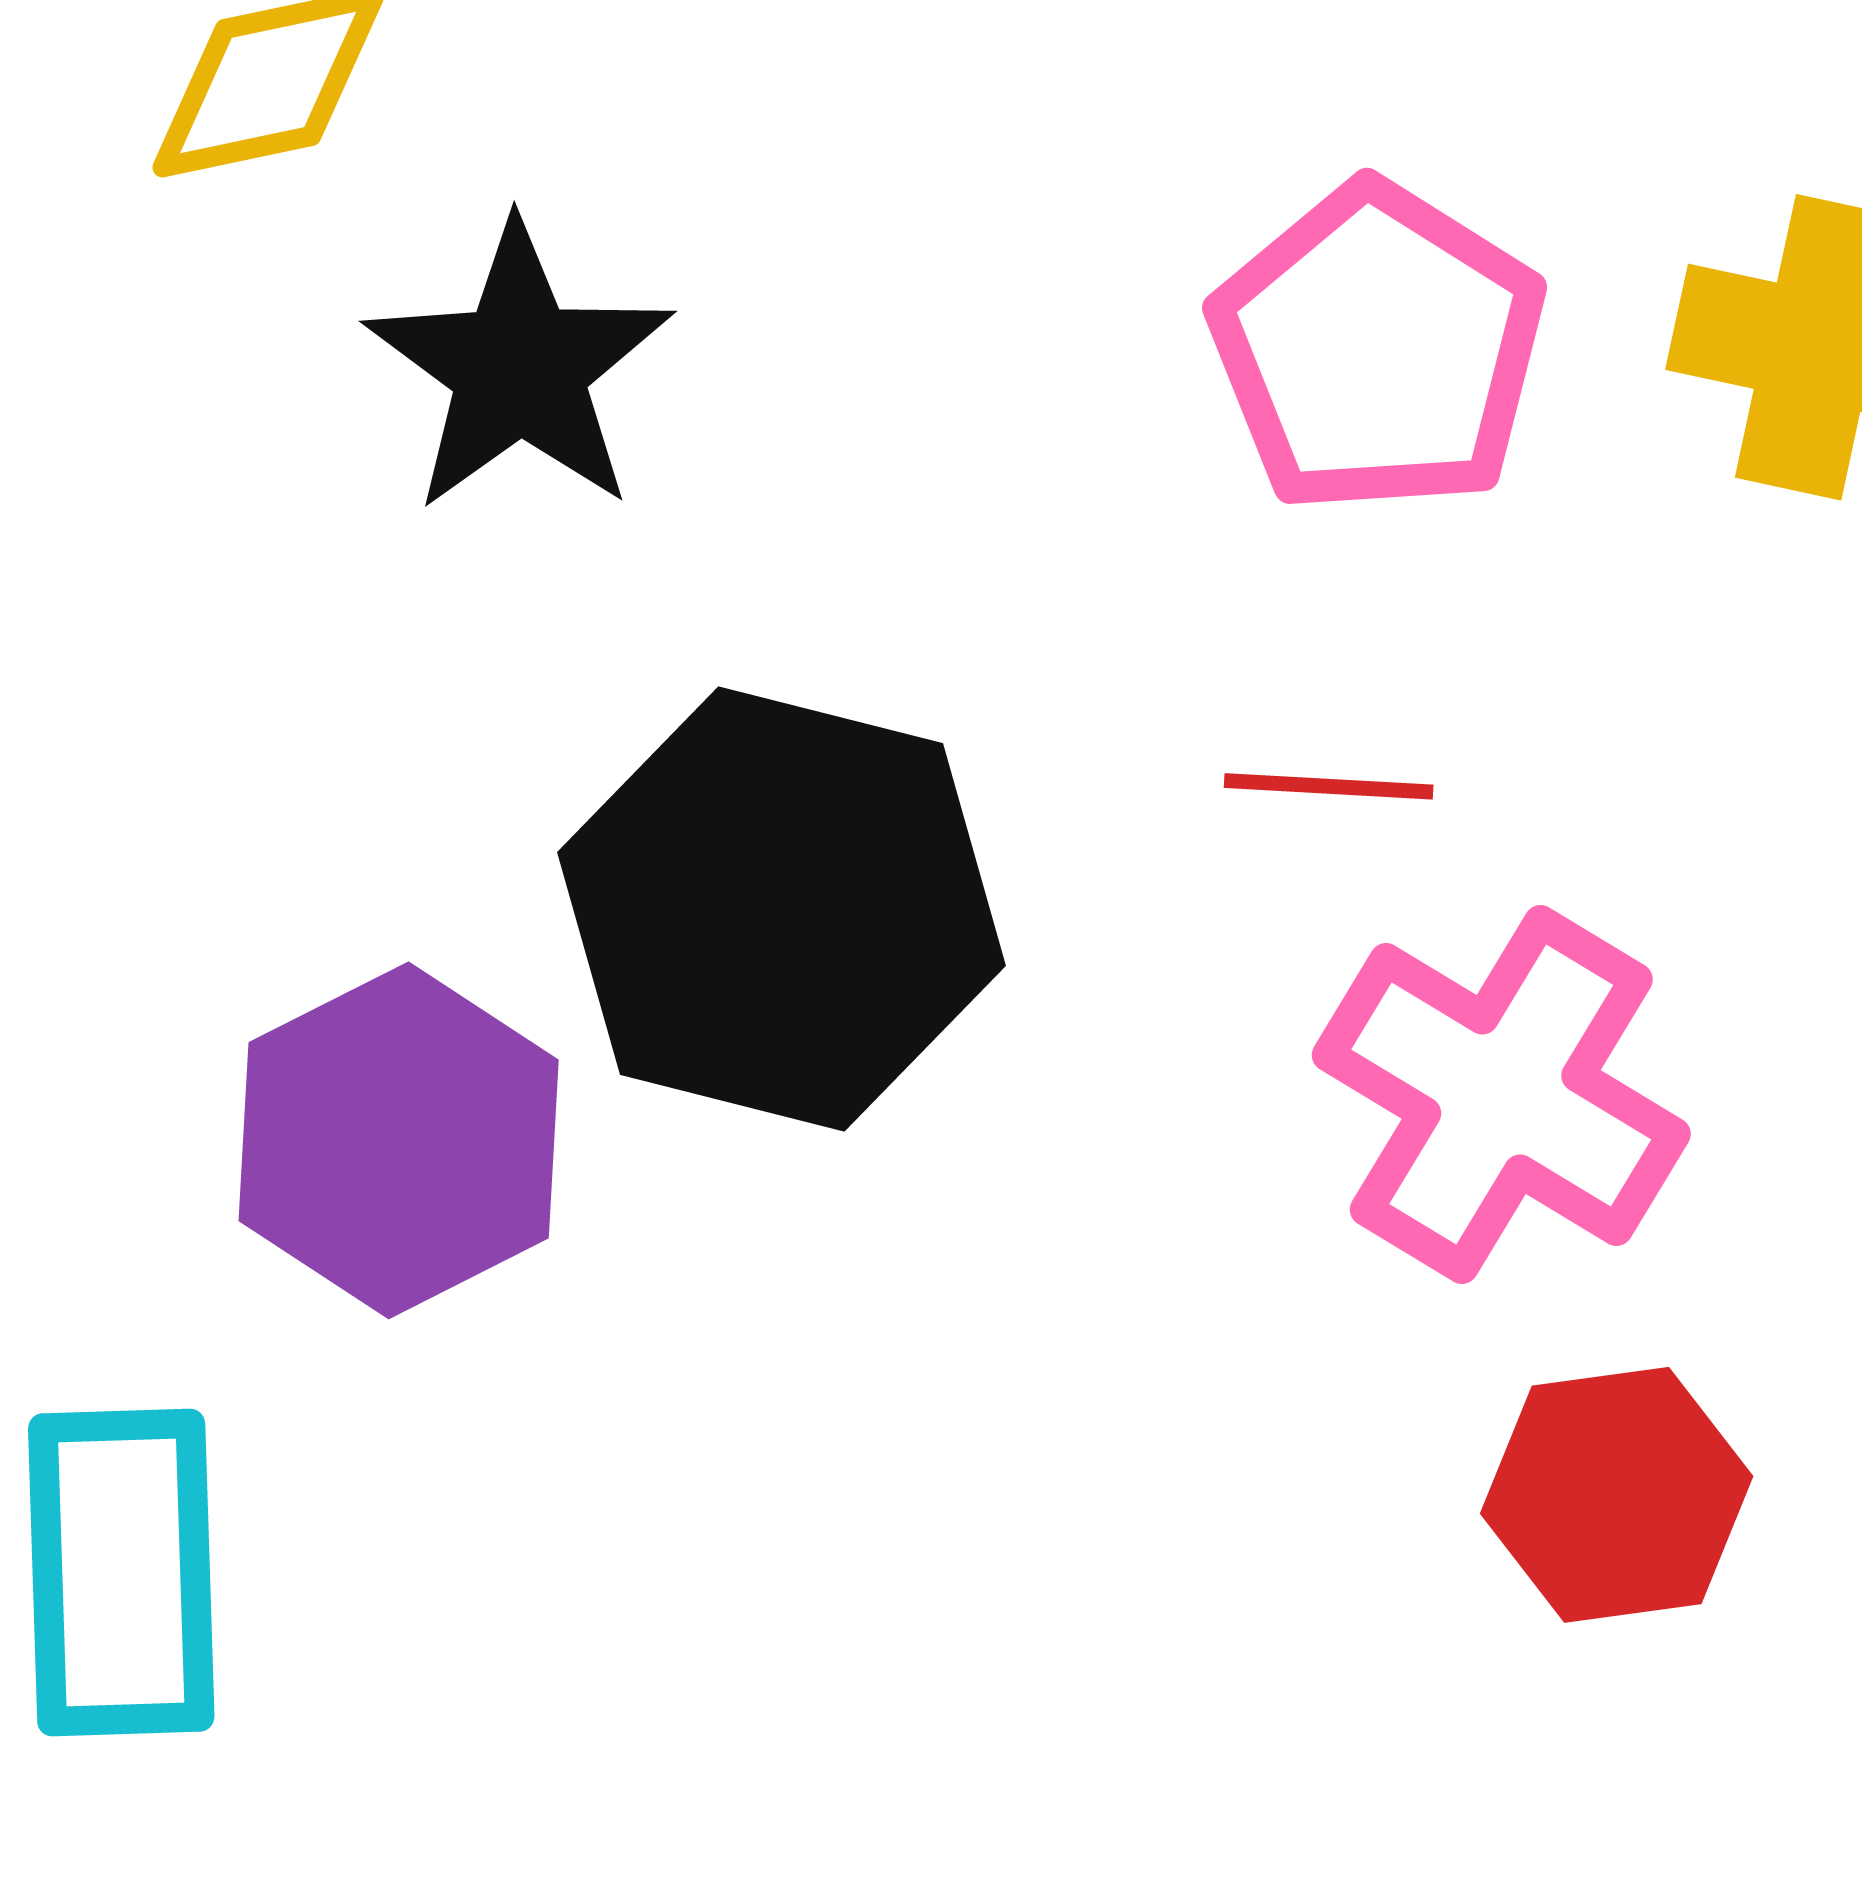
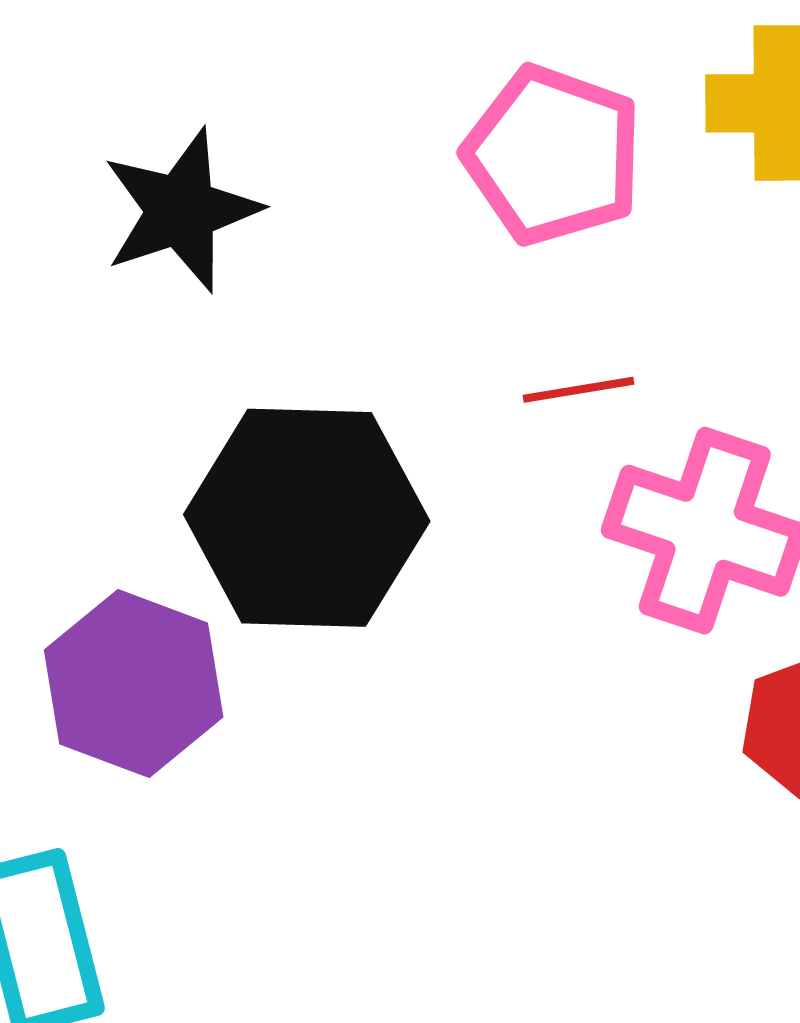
black star: (520, 368) -> (181, 210), moved, turned 30

